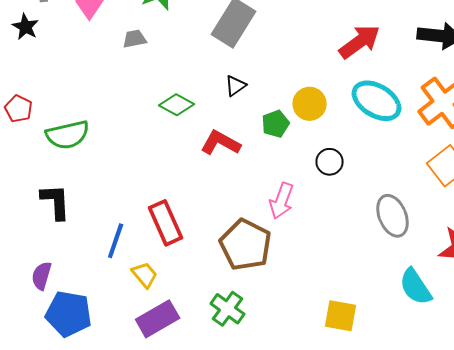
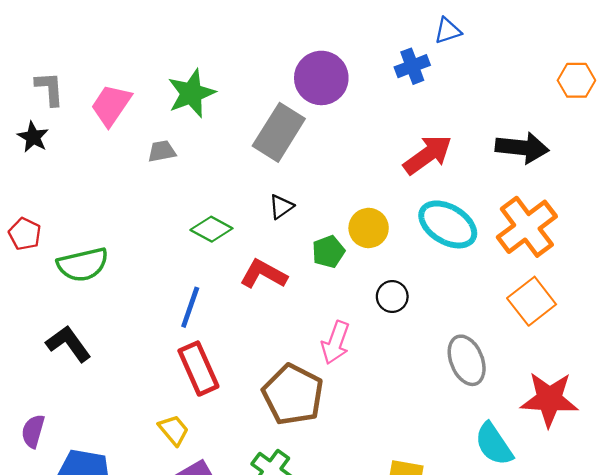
black L-shape: (56, 202) -> (69, 344), turned -33
blue line: (116, 241) -> (190, 307), moved
purple semicircle: (42, 276) -> (33, 431), moved

